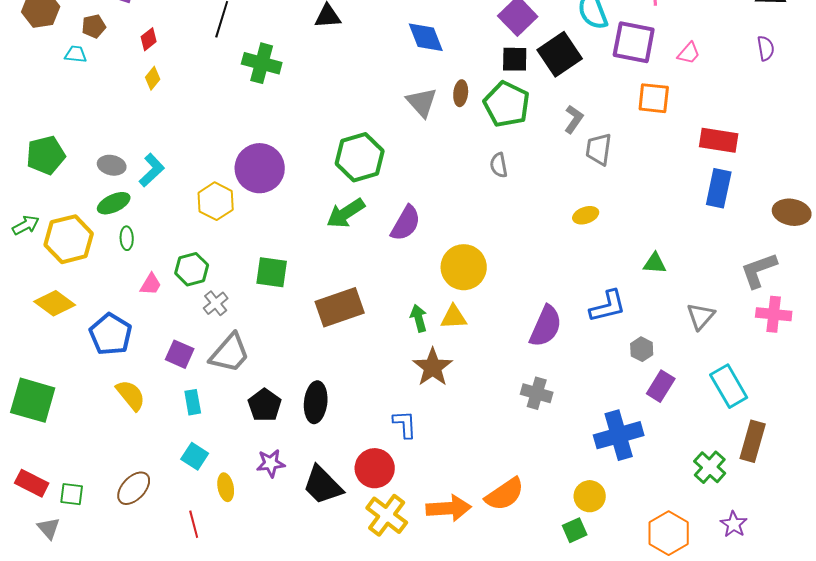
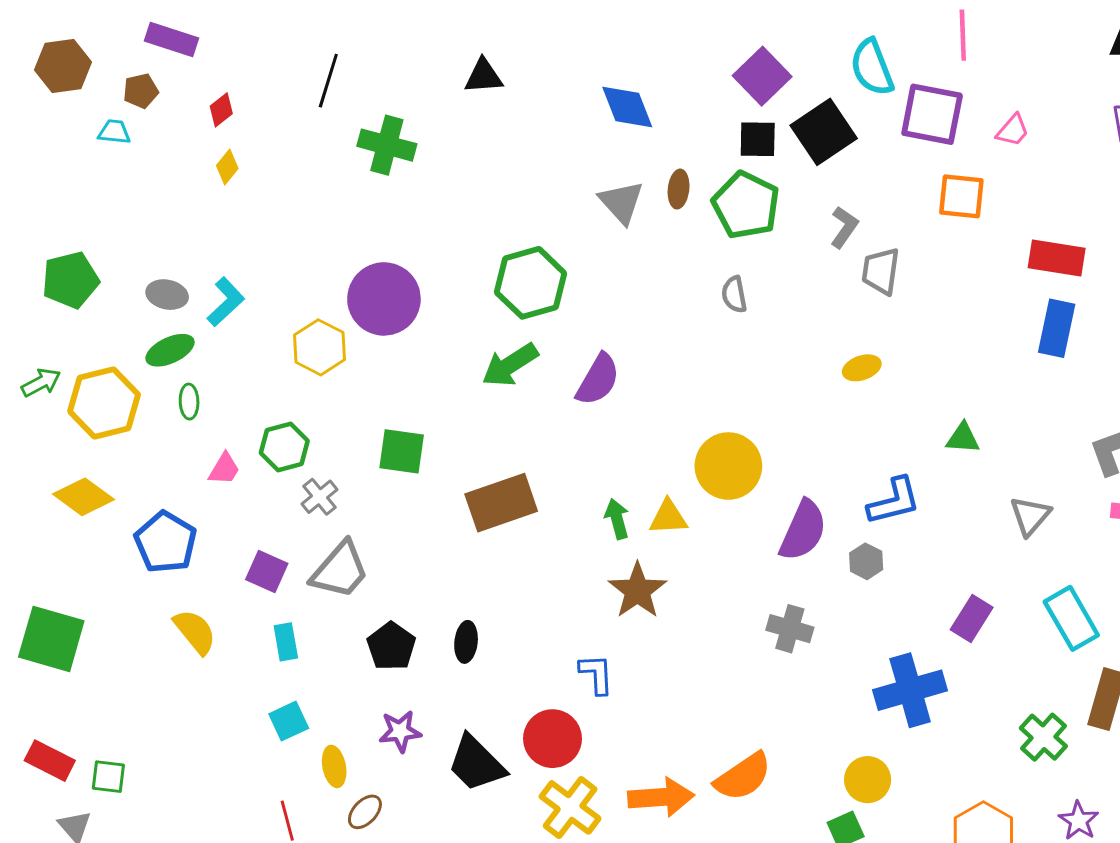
yellow circle: (464, 267) -> (728, 466), moved
gray hexagon: (642, 349) -> (866, 561), moved
black ellipse: (316, 402) -> (466, 642), size x0.7
cyan square: (195, 456) -> (289, 721), turned 32
brown ellipse: (134, 488) -> (365, 812), moved, size x0.7

